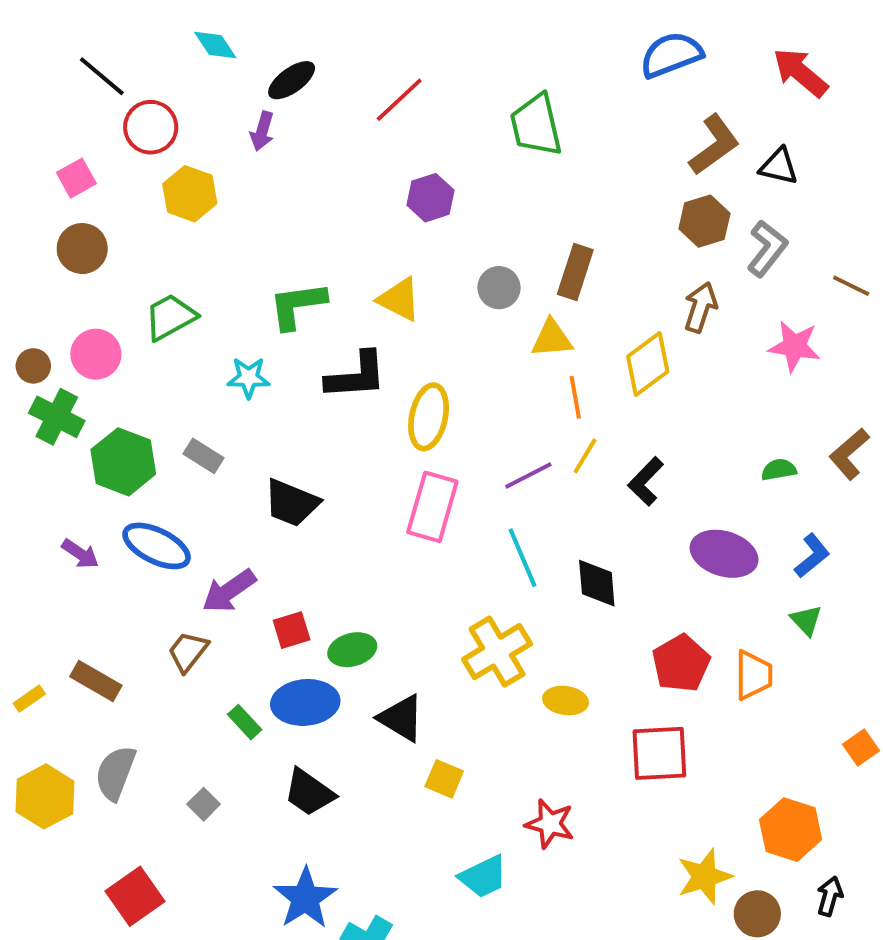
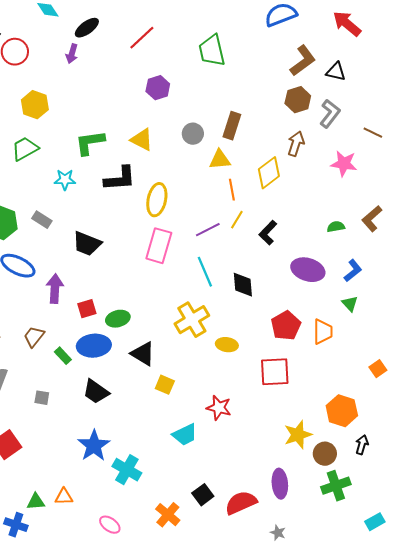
yellow hexagon: (190, 194) -> (35, 105), moved
purple arrow: (229, 591) -> (55, 289), turned 128
brown trapezoid: (188, 652) -> (34, 337), moved
gray square: (204, 804) -> (42, 398), turned -35

